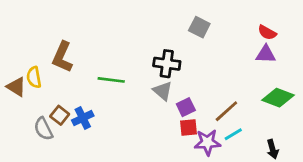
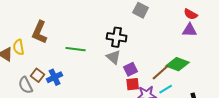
green diamond: (278, 98) -> (178, 64), moved

